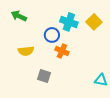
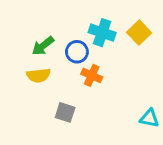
green arrow: (19, 16) -> (43, 46), moved, turned -63

